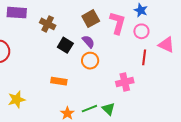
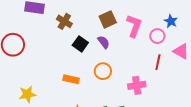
blue star: (141, 10) -> (171, 21), moved
orange circle: (90, 61) -> (103, 71), moved

